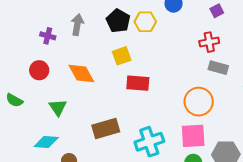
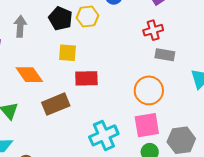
yellow square: (122, 56) -> (68, 53), turned 30
brown rectangle: (106, 129) -> (56, 104), moved

